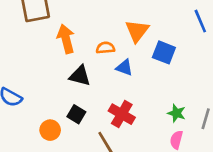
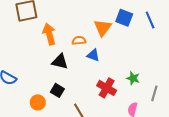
blue square: (164, 52) -> (124, 18), moved
green star: (177, 113) -> (133, 78), moved
red cross: (122, 114) -> (107, 88), moved

